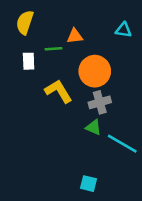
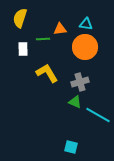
cyan triangle: (123, 30) -> (86, 24), moved
orange circle: (95, 71) -> (85, 47), moved

